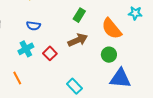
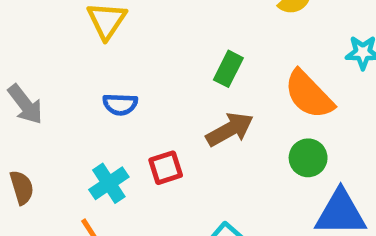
cyan cross: (26, 49) -> (109, 183), moved
red square: (50, 53) -> (166, 168), turned 32

